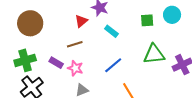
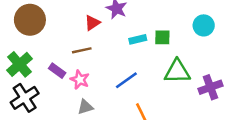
green square: (147, 20) -> (162, 37), moved
cyan rectangle: (111, 31) -> (138, 39), moved, turned -56
green cross: (25, 60) -> (19, 64), turned -30

